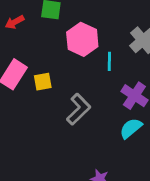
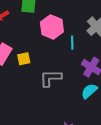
gray L-shape: (79, 109) -> (51, 78), turned -135

